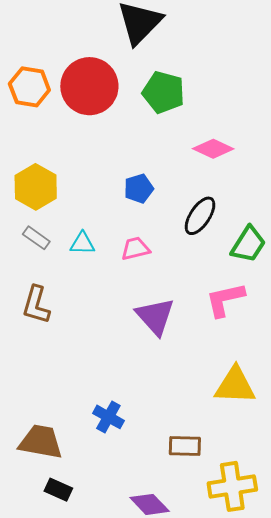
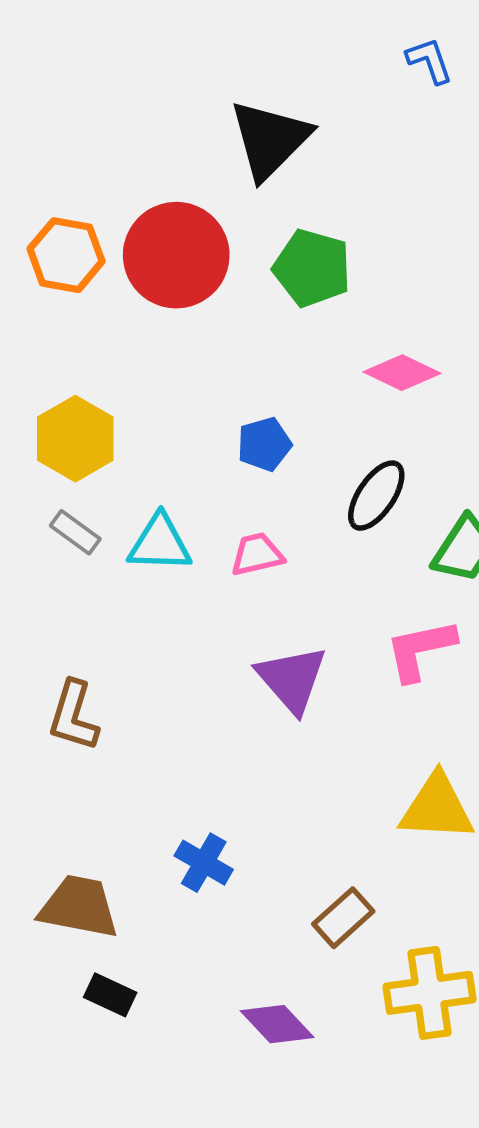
cyan triangle: (82, 243) -> (160, 543), size x1.4
brown L-shape: (36, 305) -> (73, 716), moved
brown rectangle: (185, 446) -> (343, 918), turned -44

